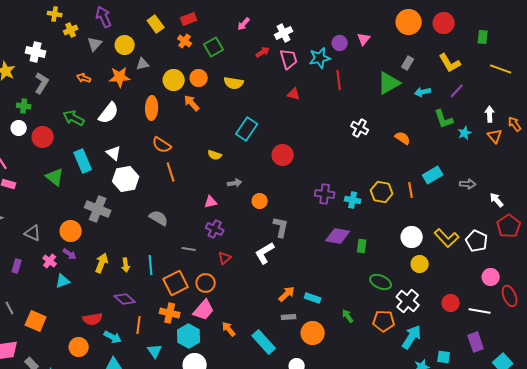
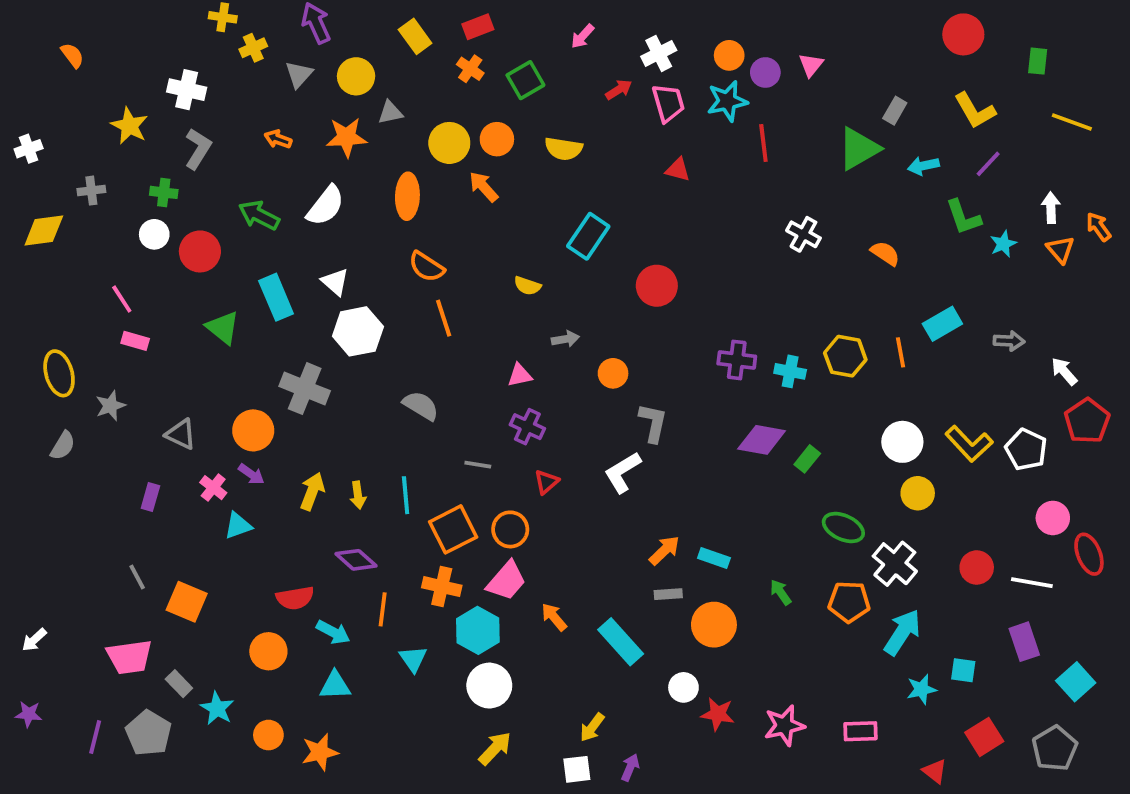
orange circle: (409, 22) -> (729, 55), moved, size x0.6
green rectangle: (362, 246) -> (807, 459), turned 32

